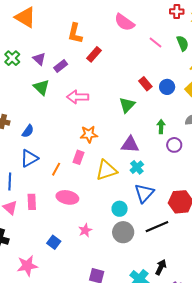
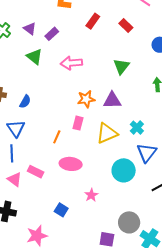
red rectangle: (94, 54) -> (93, 21), moved
red rectangle: (145, 84) -> (126, 25), moved
purple triangle: (130, 144) -> (112, 100), moved
blue triangle: (29, 158) -> (16, 128), moved, turned -30
pink rectangle: (32, 202) -> (36, 172), turned -56
cyan circle: (120, 209) -> (124, 170), size x1.5
gray circle: (123, 232) -> (129, 222), moved

